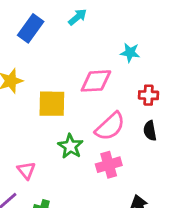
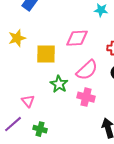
cyan star: (130, 53) -> (101, 10), moved
pink cross: (109, 165) -> (86, 97), turned 30

